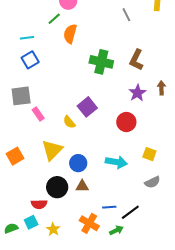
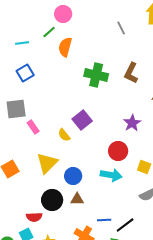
cyan line: (27, 38) -> (22, 43), moved
purple star: (137, 93) -> (132, 123), moved
red circle: (126, 122) -> (118, 151), moved

